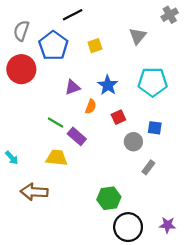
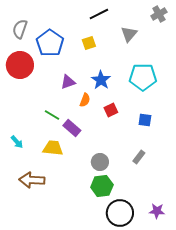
black line: (73, 15) -> (99, 14), moved
gray circle: (133, 142) -> (100, 162), moved
cyan arrow: (12, 158) -> (17, 142), moved

